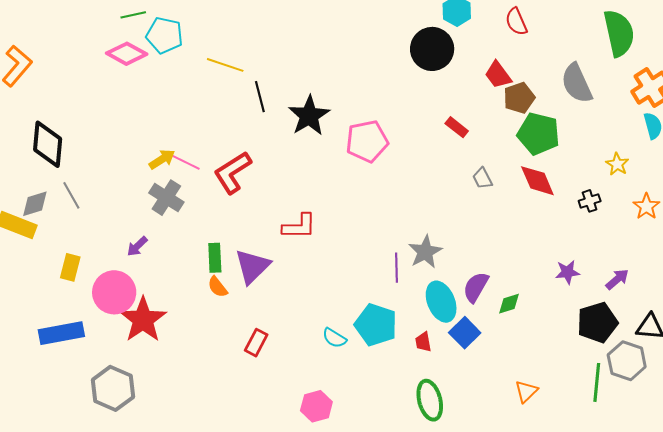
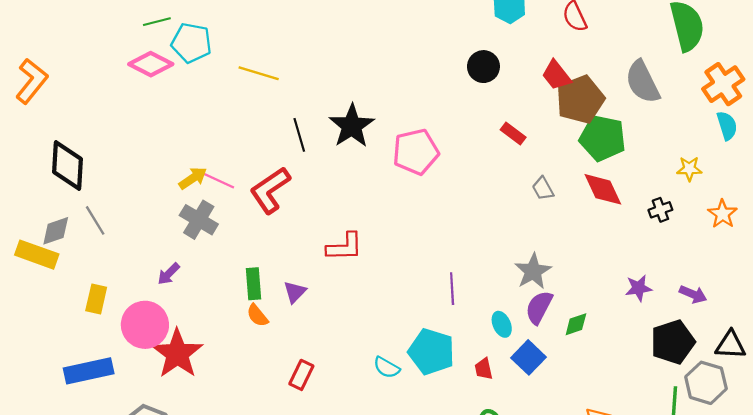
black circle: (432, 49) -> (483, 67), moved, size x0.7
black line: (260, 97) -> (299, 135), moved
brown pentagon: (519, 98) -> (580, 100), size x1.4
yellow star: (617, 164) -> (689, 169), turned -30
gray star: (425, 252) -> (533, 271), moved
purple triangle: (252, 266) -> (295, 292), size x0.6
purple arrow: (617, 279) -> (693, 294), turned 65
cyan ellipse: (441, 302) -> (502, 324), size x0.6

